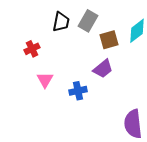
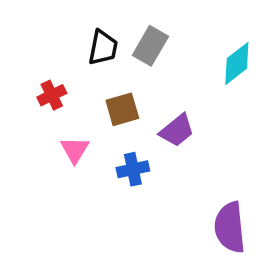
brown square: (109, 40) -> (122, 109), moved

